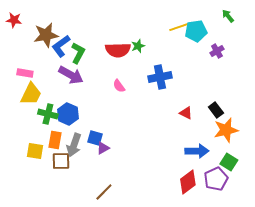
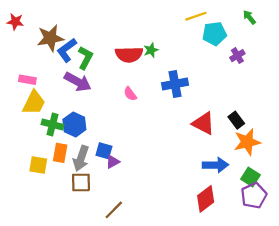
yellow line: (179, 27) -> (196, 16), moved
red triangle: (186, 113) -> (203, 123), size x1.6
brown square: (61, 161) -> (81, 182), moved
purple pentagon: (216, 179) -> (254, 196), moved

